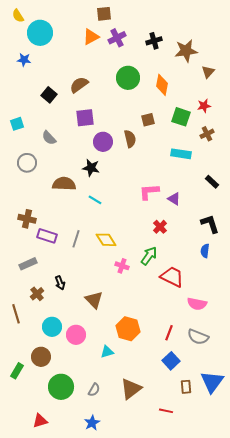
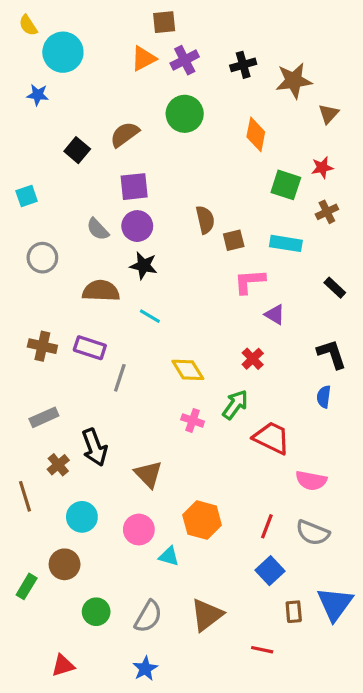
green circle: (128, 78) -> (185, 114), moved
brown square: (148, 120) -> (234, 240), moved
gray semicircle: (49, 138) -> (98, 229), moved
purple circle: (103, 142) -> (137, 226), moved
pink L-shape: (149, 192) -> (249, 281), moved
purple rectangle: (47, 236) -> (90, 348), moved
yellow diamond: (106, 240) -> (188, 370), moved
black arrow: (60, 283) -> (95, 447), size x1.6
pink circle: (76, 335) -> (139, 530), moved
cyan triangle: (107, 352) -> (169, 556), turned 32
green circle: (61, 387) -> (96, 612), size x0.7
gray semicircle: (94, 390) -> (148, 616), size x1.5

